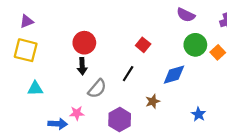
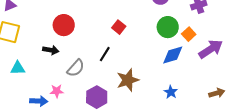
black arrow: (82, 66) -> (51, 50), moved, turned -77
blue diamond: (174, 75) -> (173, 55), moved
brown star: (153, 101) -> (128, 80), size x1.6

